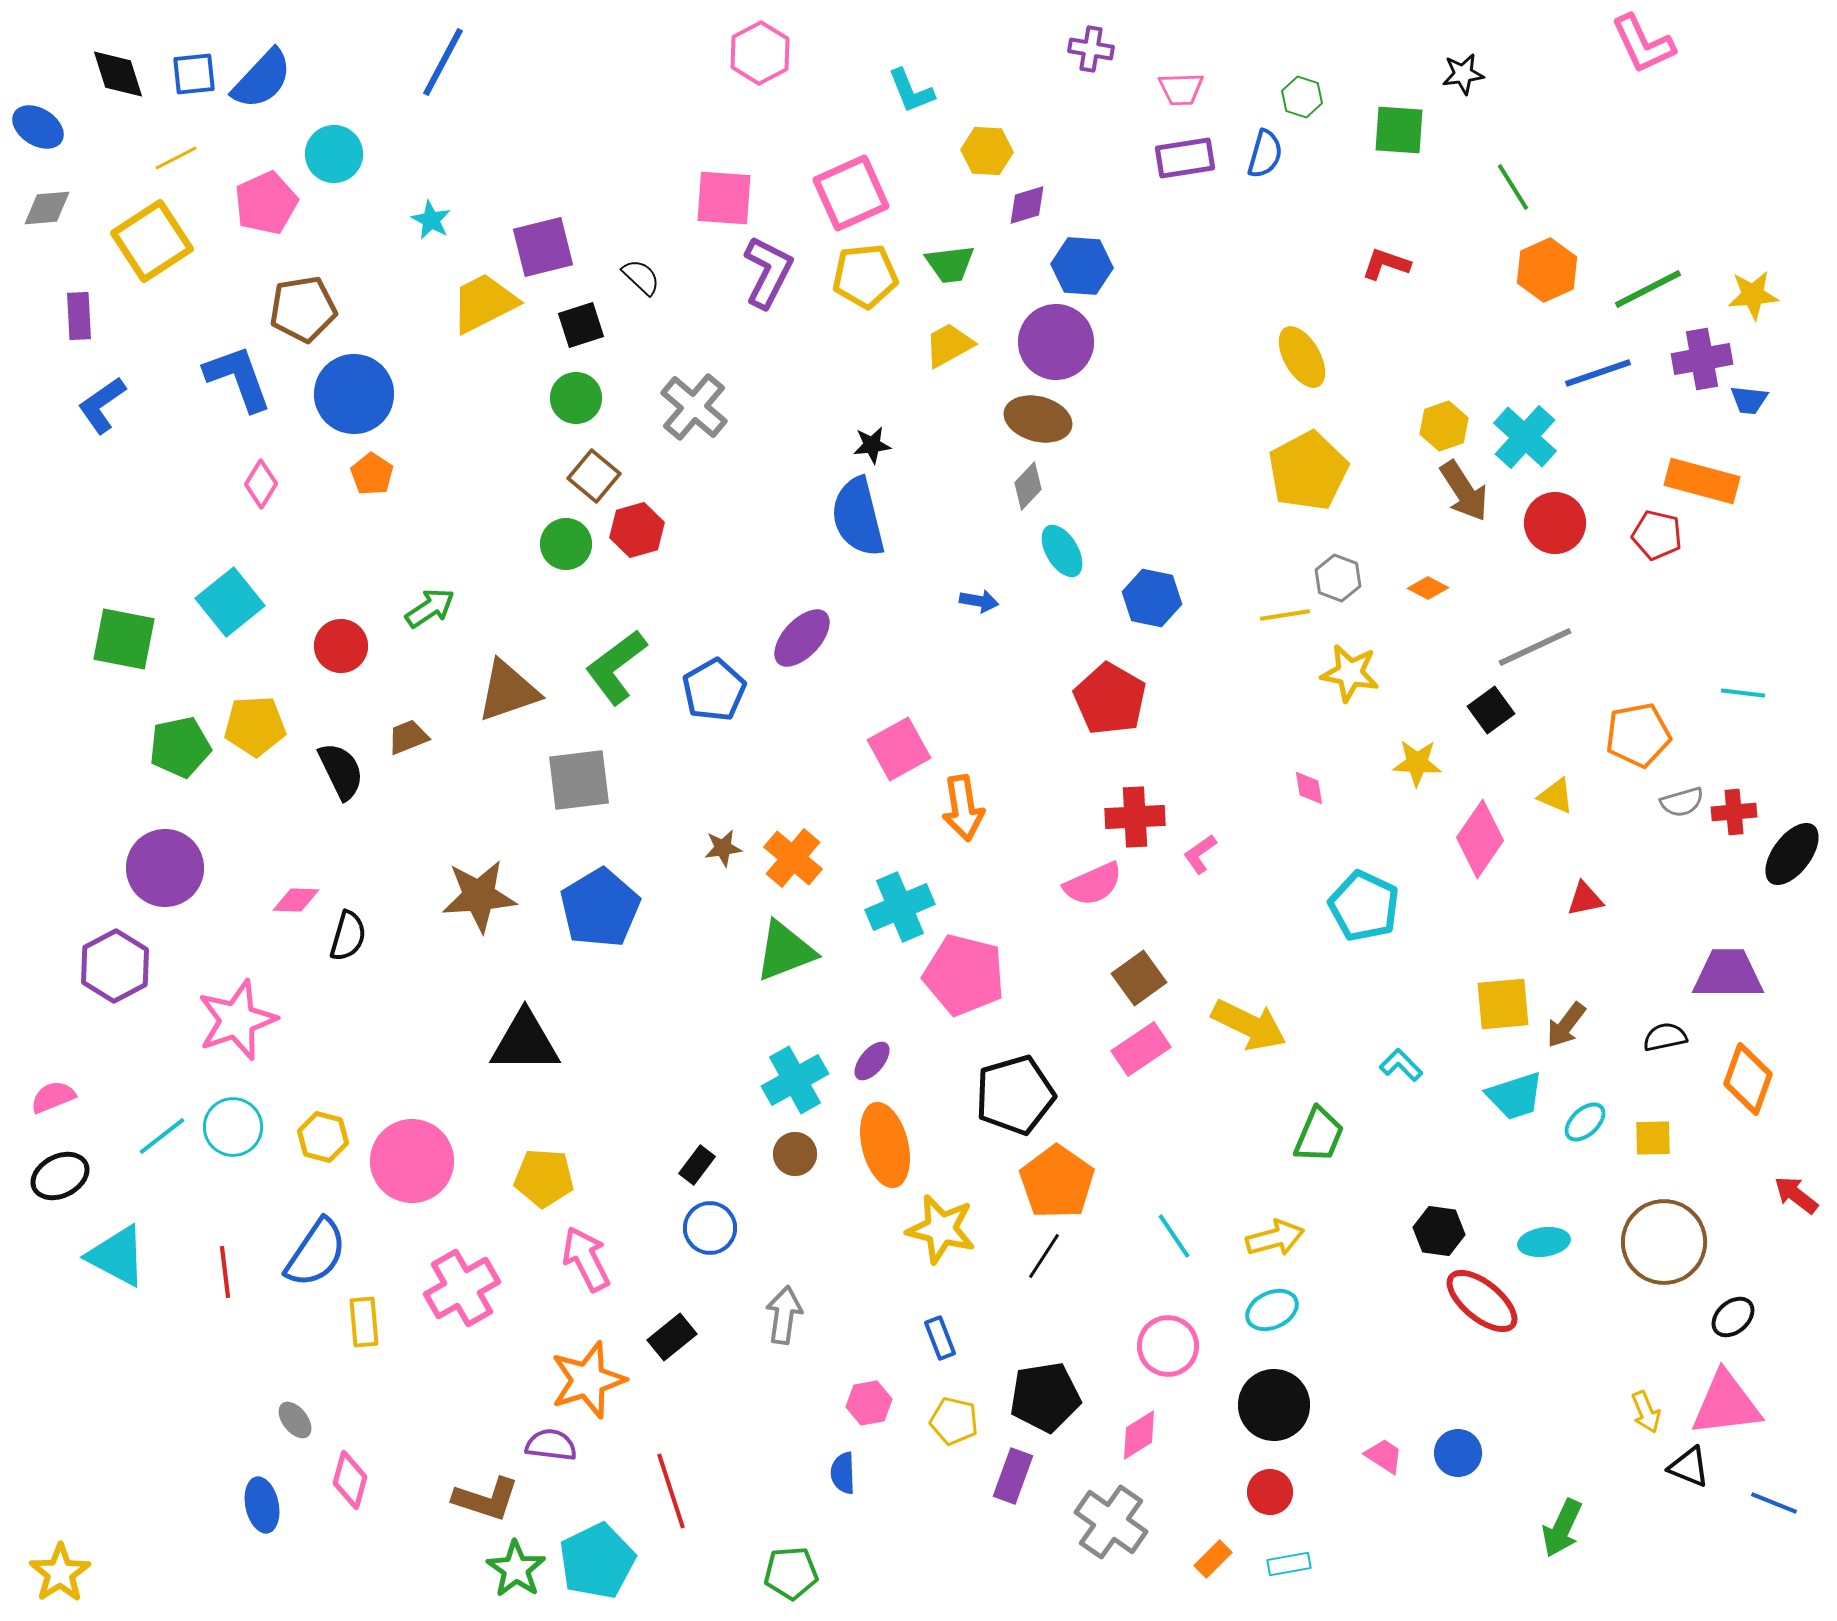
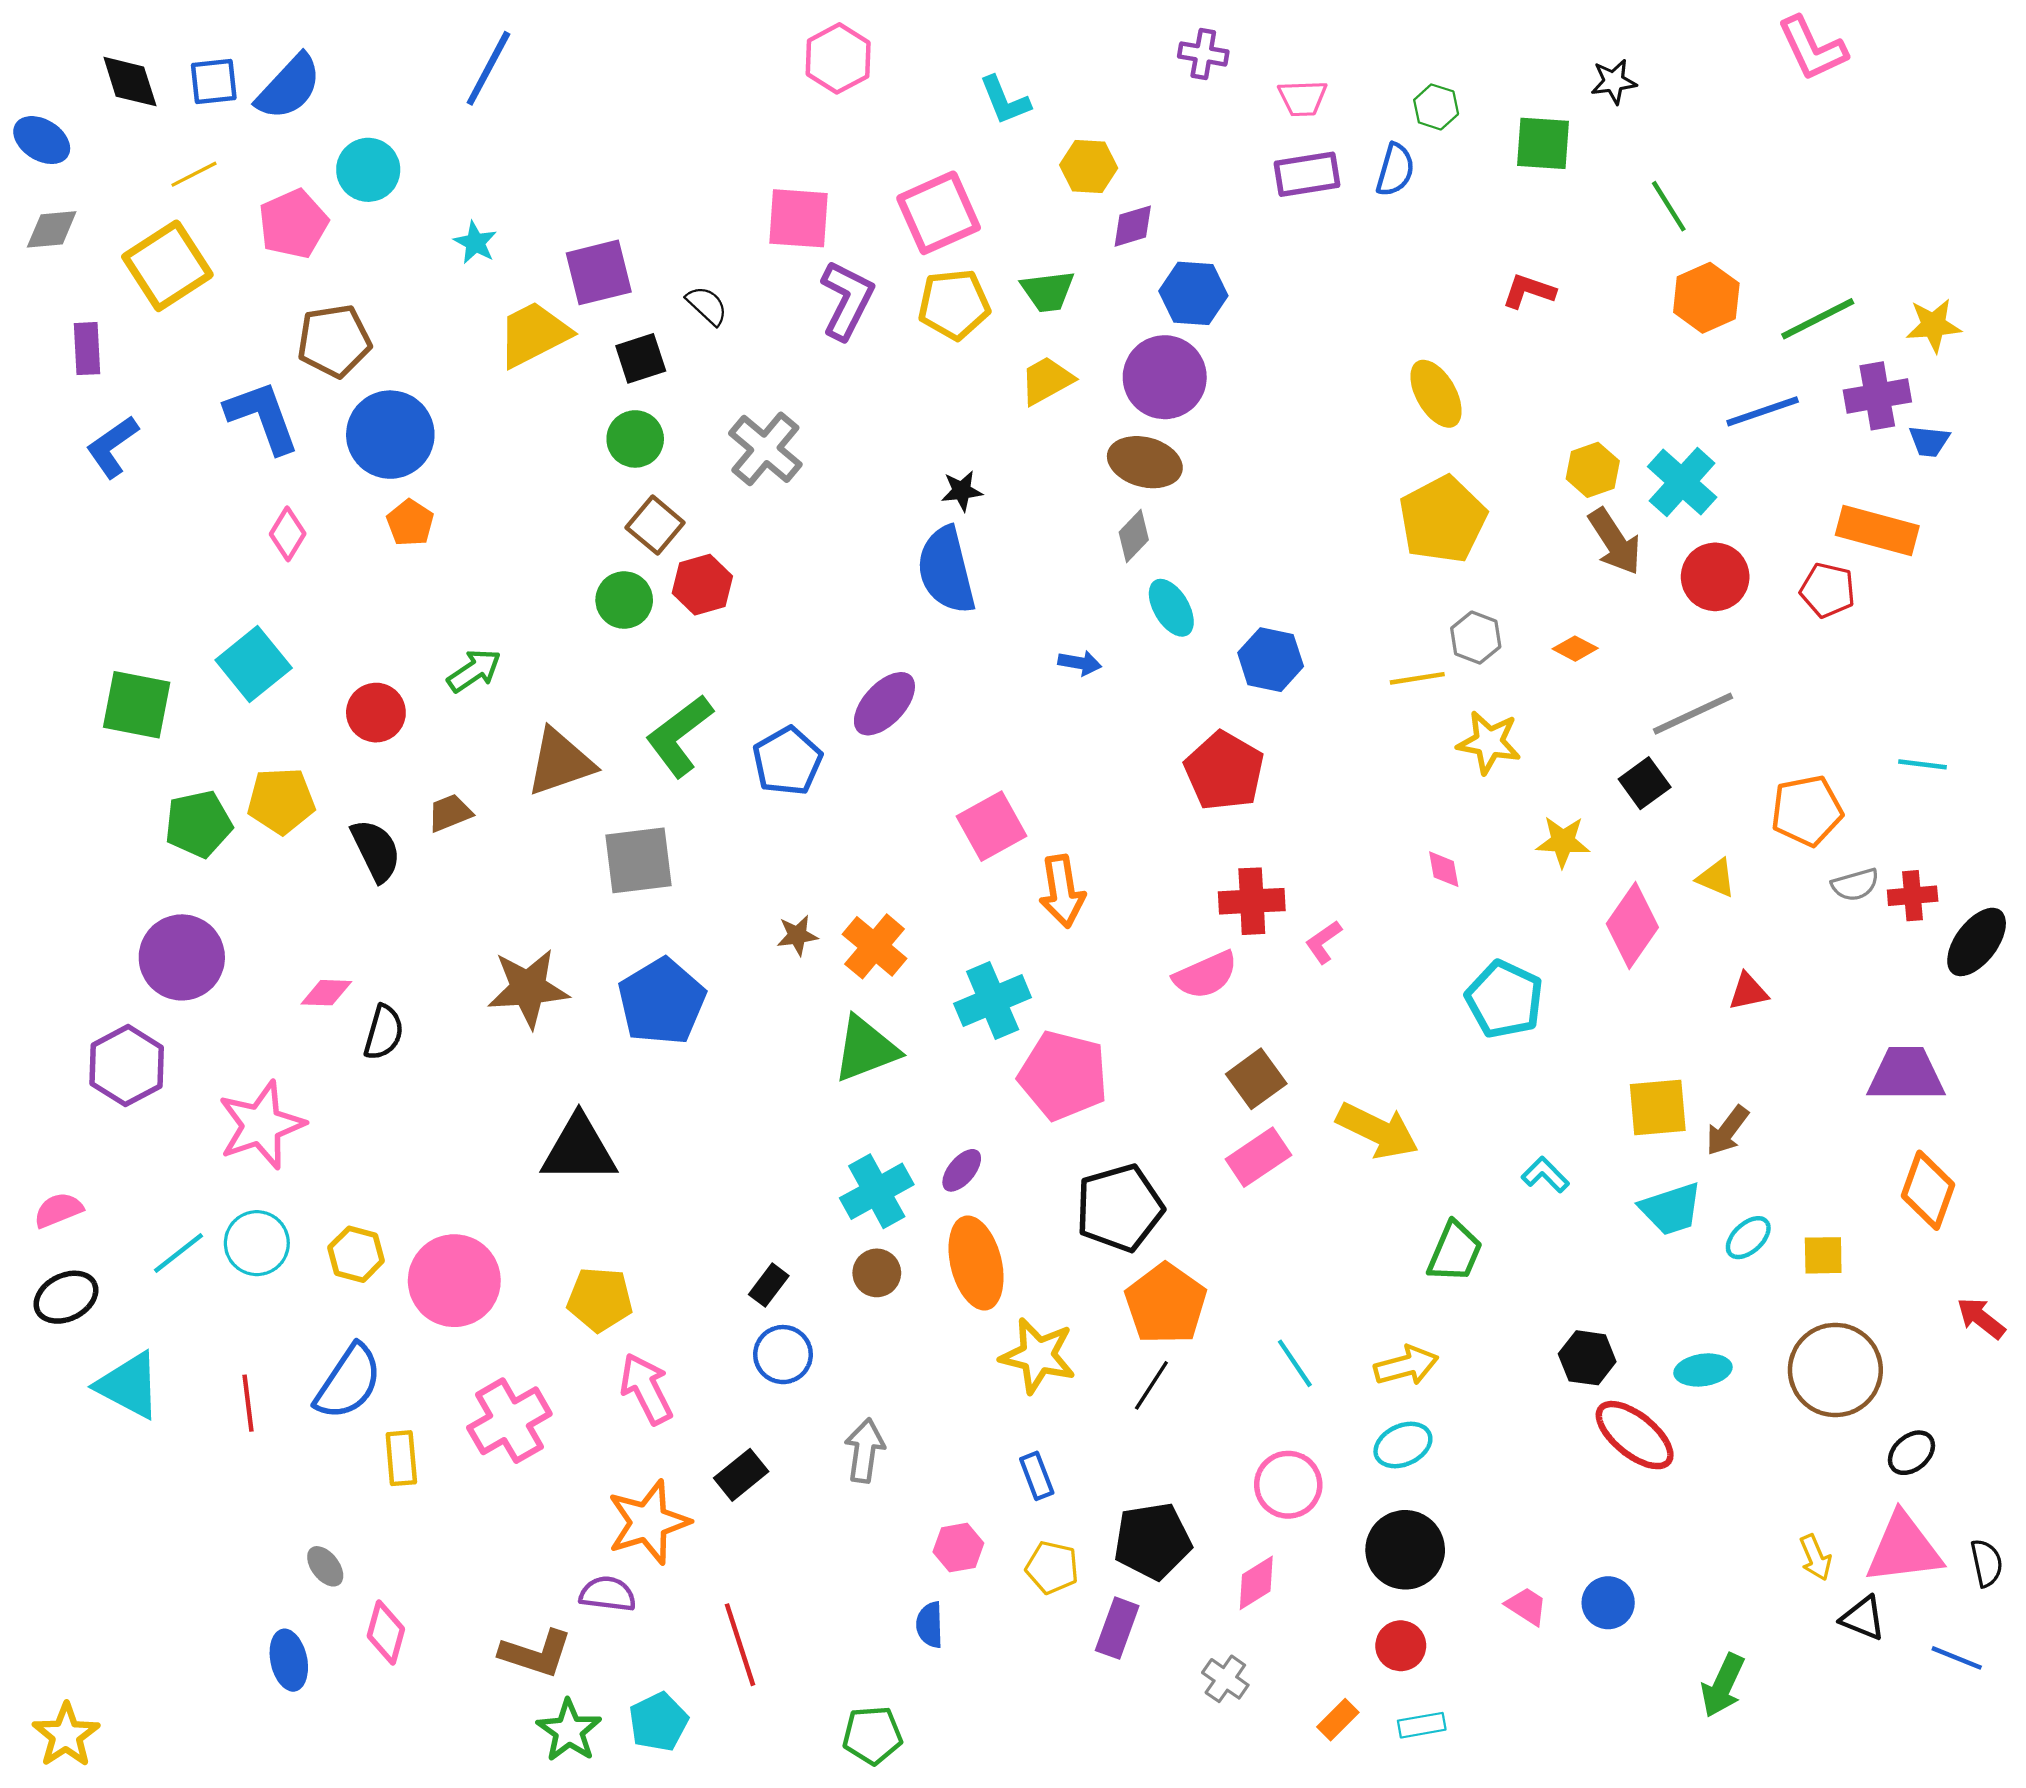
black semicircle: (1665, 1037) -> (1986, 1563), moved, turned 90
gray cross: (1111, 1522) -> (1225, 1679), size x0.6
cyan pentagon: (597, 1561) -> (658, 1722), size x0.7

